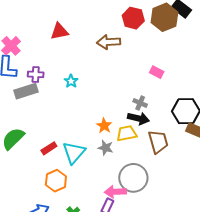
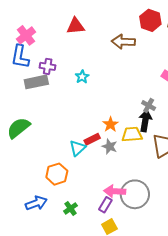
black arrow: (138, 118) -> (145, 121), turned -100
red rectangle: (49, 148) -> (92, 139), moved
cyan triangle: (74, 153) -> (78, 148), size x0.7
gray circle: (133, 178) -> (135, 194), moved

